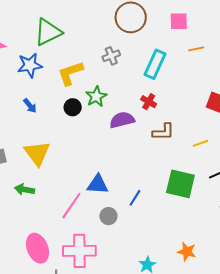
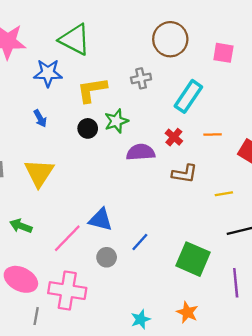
green triangle: (48, 32) -> (75, 39), turned 44
orange line: (196, 49) -> (213, 134), moved
green square: (180, 184) -> (193, 259), moved
green arrow: (24, 189) -> (21, 226), moved
pink ellipse: (38, 248) -> (21, 279), turned -52

